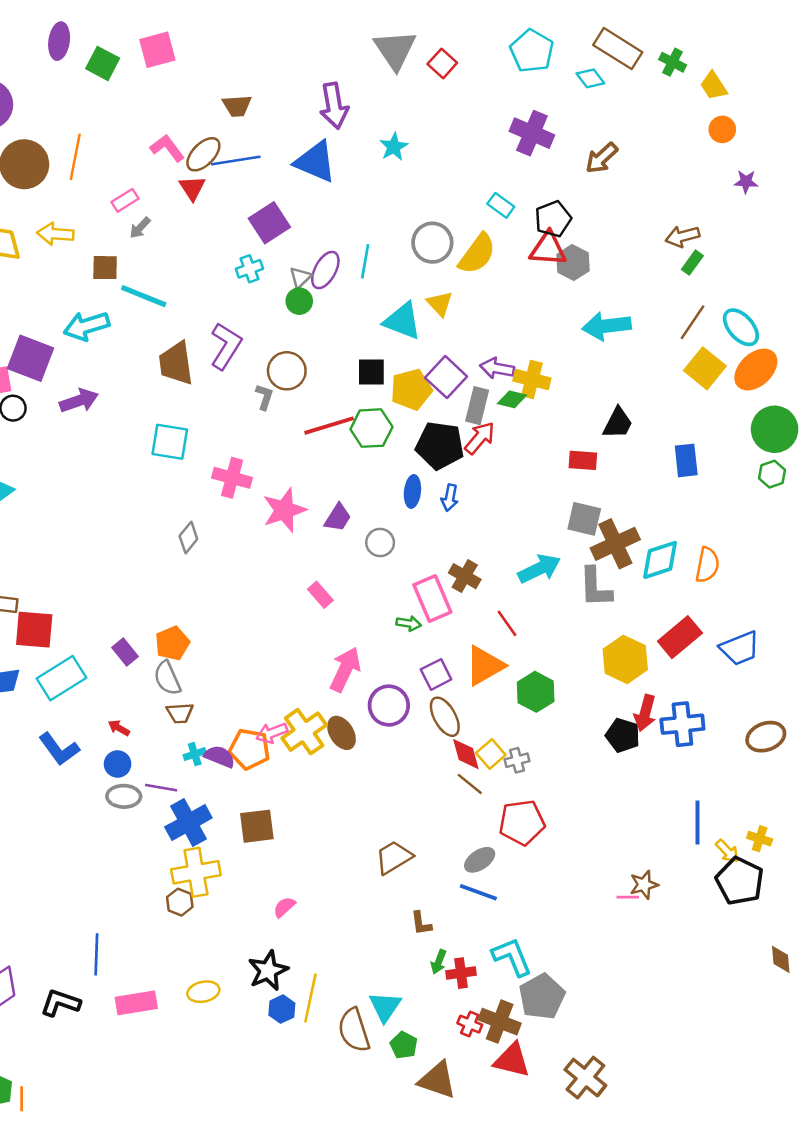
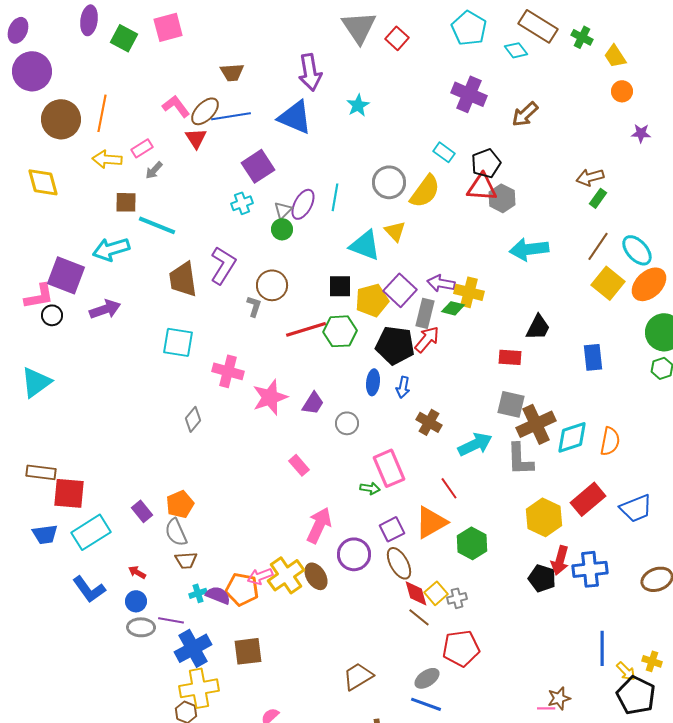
yellow arrow: (55, 234) -> (107, 159), moved
brown cross: (465, 576) -> (429, 422), moved

